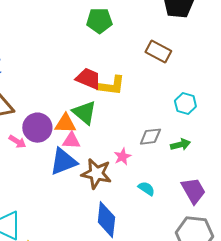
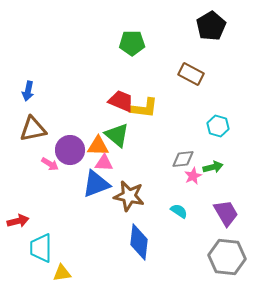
pink star: (122, 157) -> (193, 176), moved

